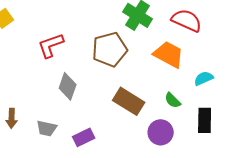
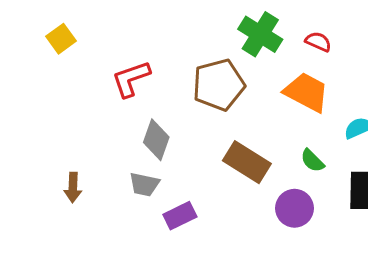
red semicircle: (187, 20) -> (318, 42), moved, size x0.6
gray trapezoid: (47, 128) -> (144, 184), moved

